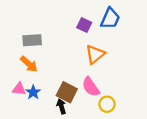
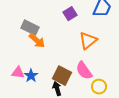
purple square: (84, 25) -> (70, 14), moved, turned 32
gray rectangle: (32, 40) -> (30, 28), turned 30
orange arrow: (29, 64) -> (37, 41), moved

